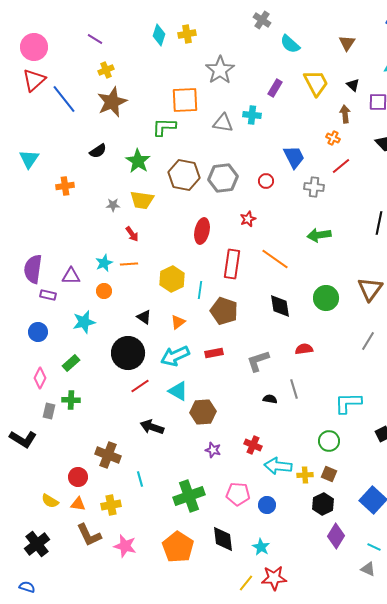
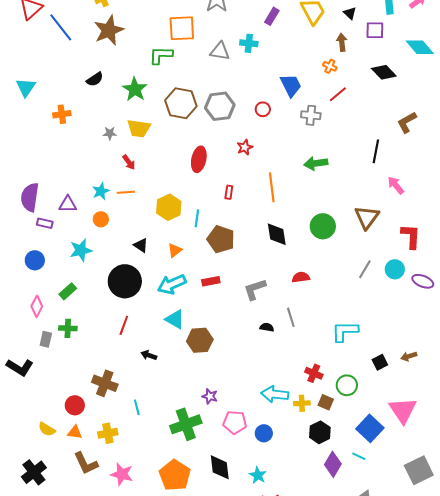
orange line: (275, 259) -> (272, 187), turned 48
red rectangle: (232, 264) -> (229, 192), size x0.5
red line: (140, 386) -> (124, 325), moved, turned -36
black arrow: (152, 427) -> (149, 355), size x0.7
green circle: (329, 441) -> (347, 385), moved
red cross: (253, 445) -> (314, 373), moved
purple star: (213, 450) -> (210, 396), moved
cyan line: (374, 547) -> (359, 456), moved

